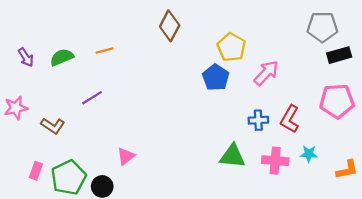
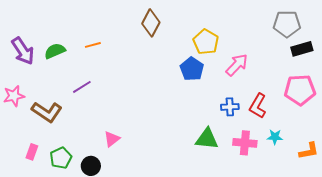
purple arrow: (26, 57) -> (23, 51), size x1.6
brown L-shape: (53, 126) -> (47, 112), size x1.4
green pentagon: (69, 177) -> (61, 158), size x0.7

